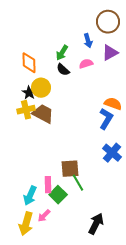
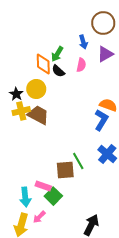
orange diamond: (29, 63) -> (43, 64), moved
pink semicircle: (86, 64) -> (81, 65), turned 120
black star: (29, 93) -> (16, 94), moved
green line: (78, 183) -> (78, 161), moved
pink rectangle: (48, 185) -> (43, 186), turned -70
cyan arrow: (30, 196) -> (25, 197), turned -30

